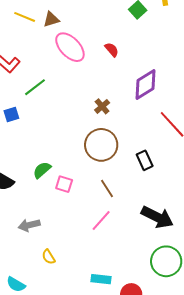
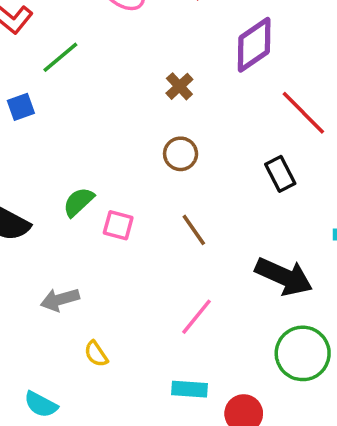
brown circle: (101, 145) -> (181, 154), size x0.6
black rectangle: (145, 160) -> (280, 174), moved
pink line: (101, 221) -> (196, 317), moved

